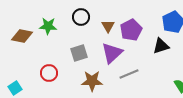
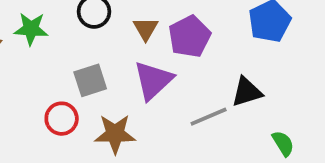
black triangle: (161, 46) -> (247, 92), moved
red circle: (49, 73) -> (62, 119), moved
gray line: (129, 74) -> (209, 117), moved

